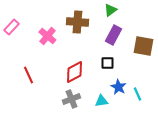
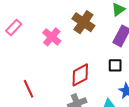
brown cross: (77, 22) -> (83, 22), turned 30
red line: (28, 75) -> (29, 89), moved

